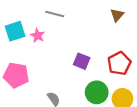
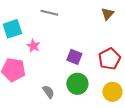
pink star: (38, 35) -> (33, 46), moved
green circle: (97, 92) -> (77, 84), moved

